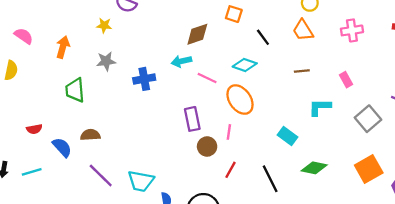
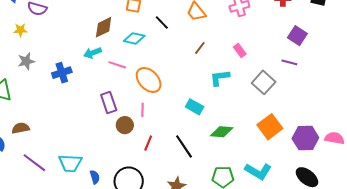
cyan diamond: (245, 65) -> (134, 38), moved
brown line: (302, 71) -> (200, 48), turned -40

